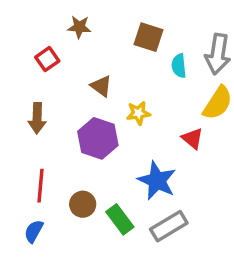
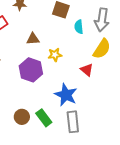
brown triangle: (101, 86) -> (33, 39), turned -40
brown circle: (83, 204) -> (22, 117), moved
gray rectangle: (169, 226) -> (73, 122), turned -65

